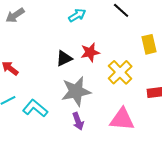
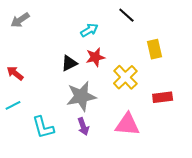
cyan arrow: (77, 15) -> (89, 30), moved
cyan L-shape: (35, 108) -> (43, 127), moved, turned -145

